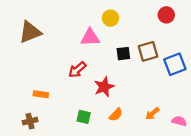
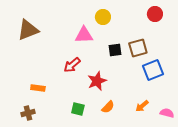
blue square: (175, 64) -> (153, 70), moved

